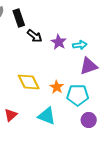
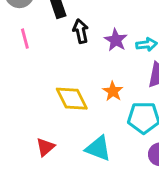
black arrow: (35, 36) -> (81, 31), turned -140
orange star: (57, 87) -> (113, 91), moved

